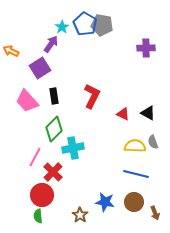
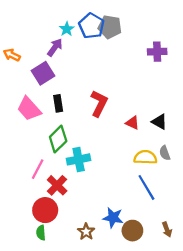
blue line: (136, 174) -> (146, 187), turned 45
brown circle: (134, 202) -> (132, 231), moved

